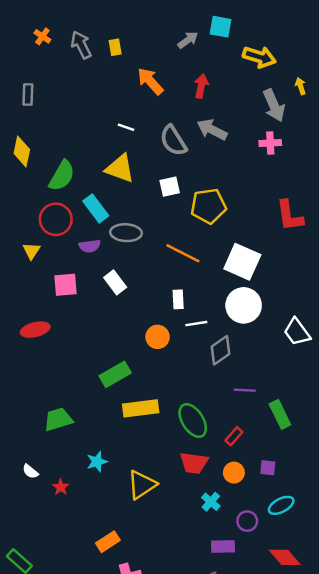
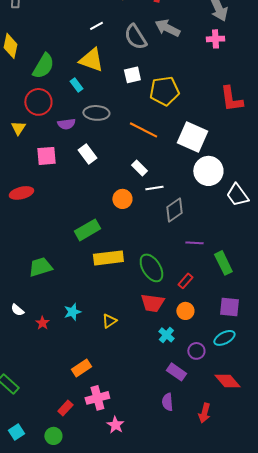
white line: (126, 127) -> (96, 26), turned -48
cyan rectangle: (96, 208) -> (76, 85), moved, size x0.6
white rectangle: (178, 299) -> (139, 168), turned -42
white circle: (244, 305) -> (208, 171), moved
cyan star: (97, 462) -> (72, 312), moved
purple square: (268, 468) -> (229, 307), moved, size x1.5
yellow triangle: (142, 485) -> (109, 321), size x0.6
purple rectangle: (223, 547) -> (176, 372), turned 36

